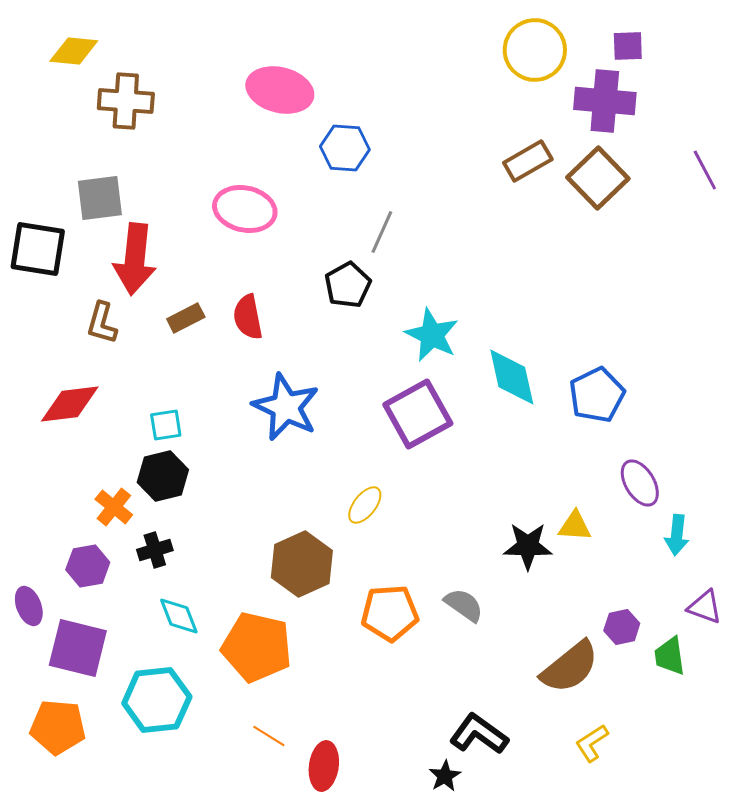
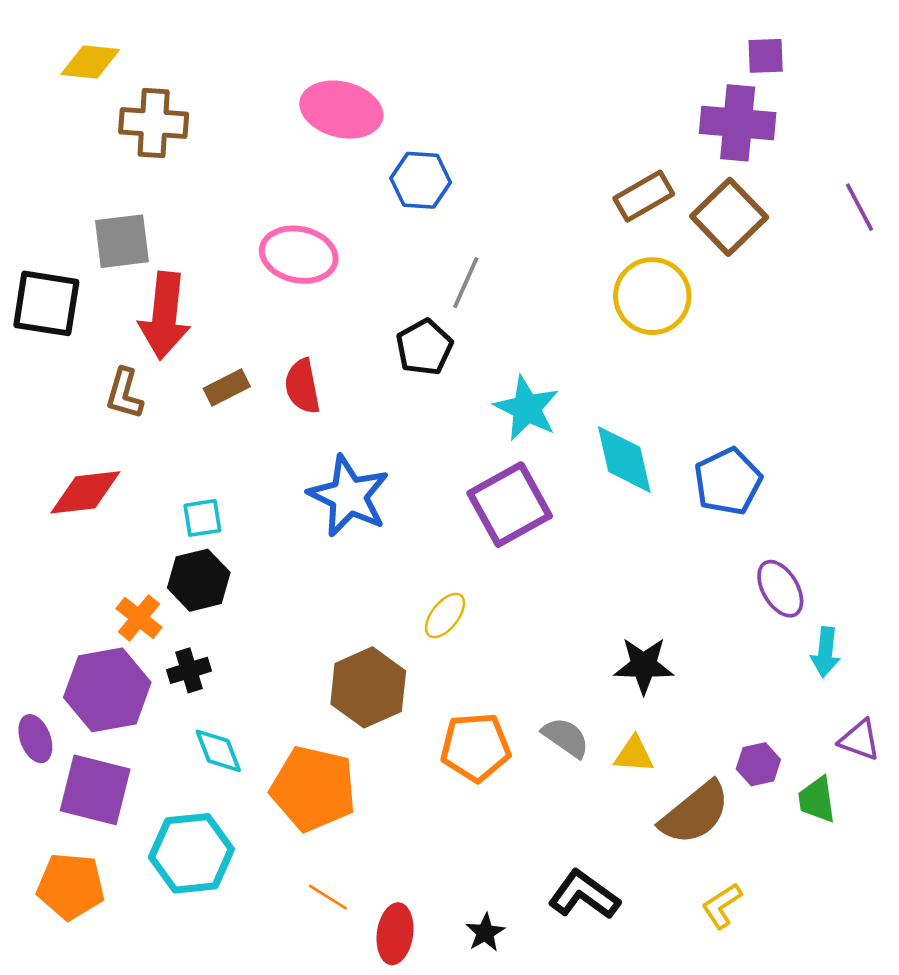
yellow circle: (535, 50) -> (652, 296), moved
yellow triangle: (575, 526) -> (634, 755), moved
purple hexagon: (88, 566) -> (107, 690), size x1.6
black star: (445, 776) -> (485, 933), moved

